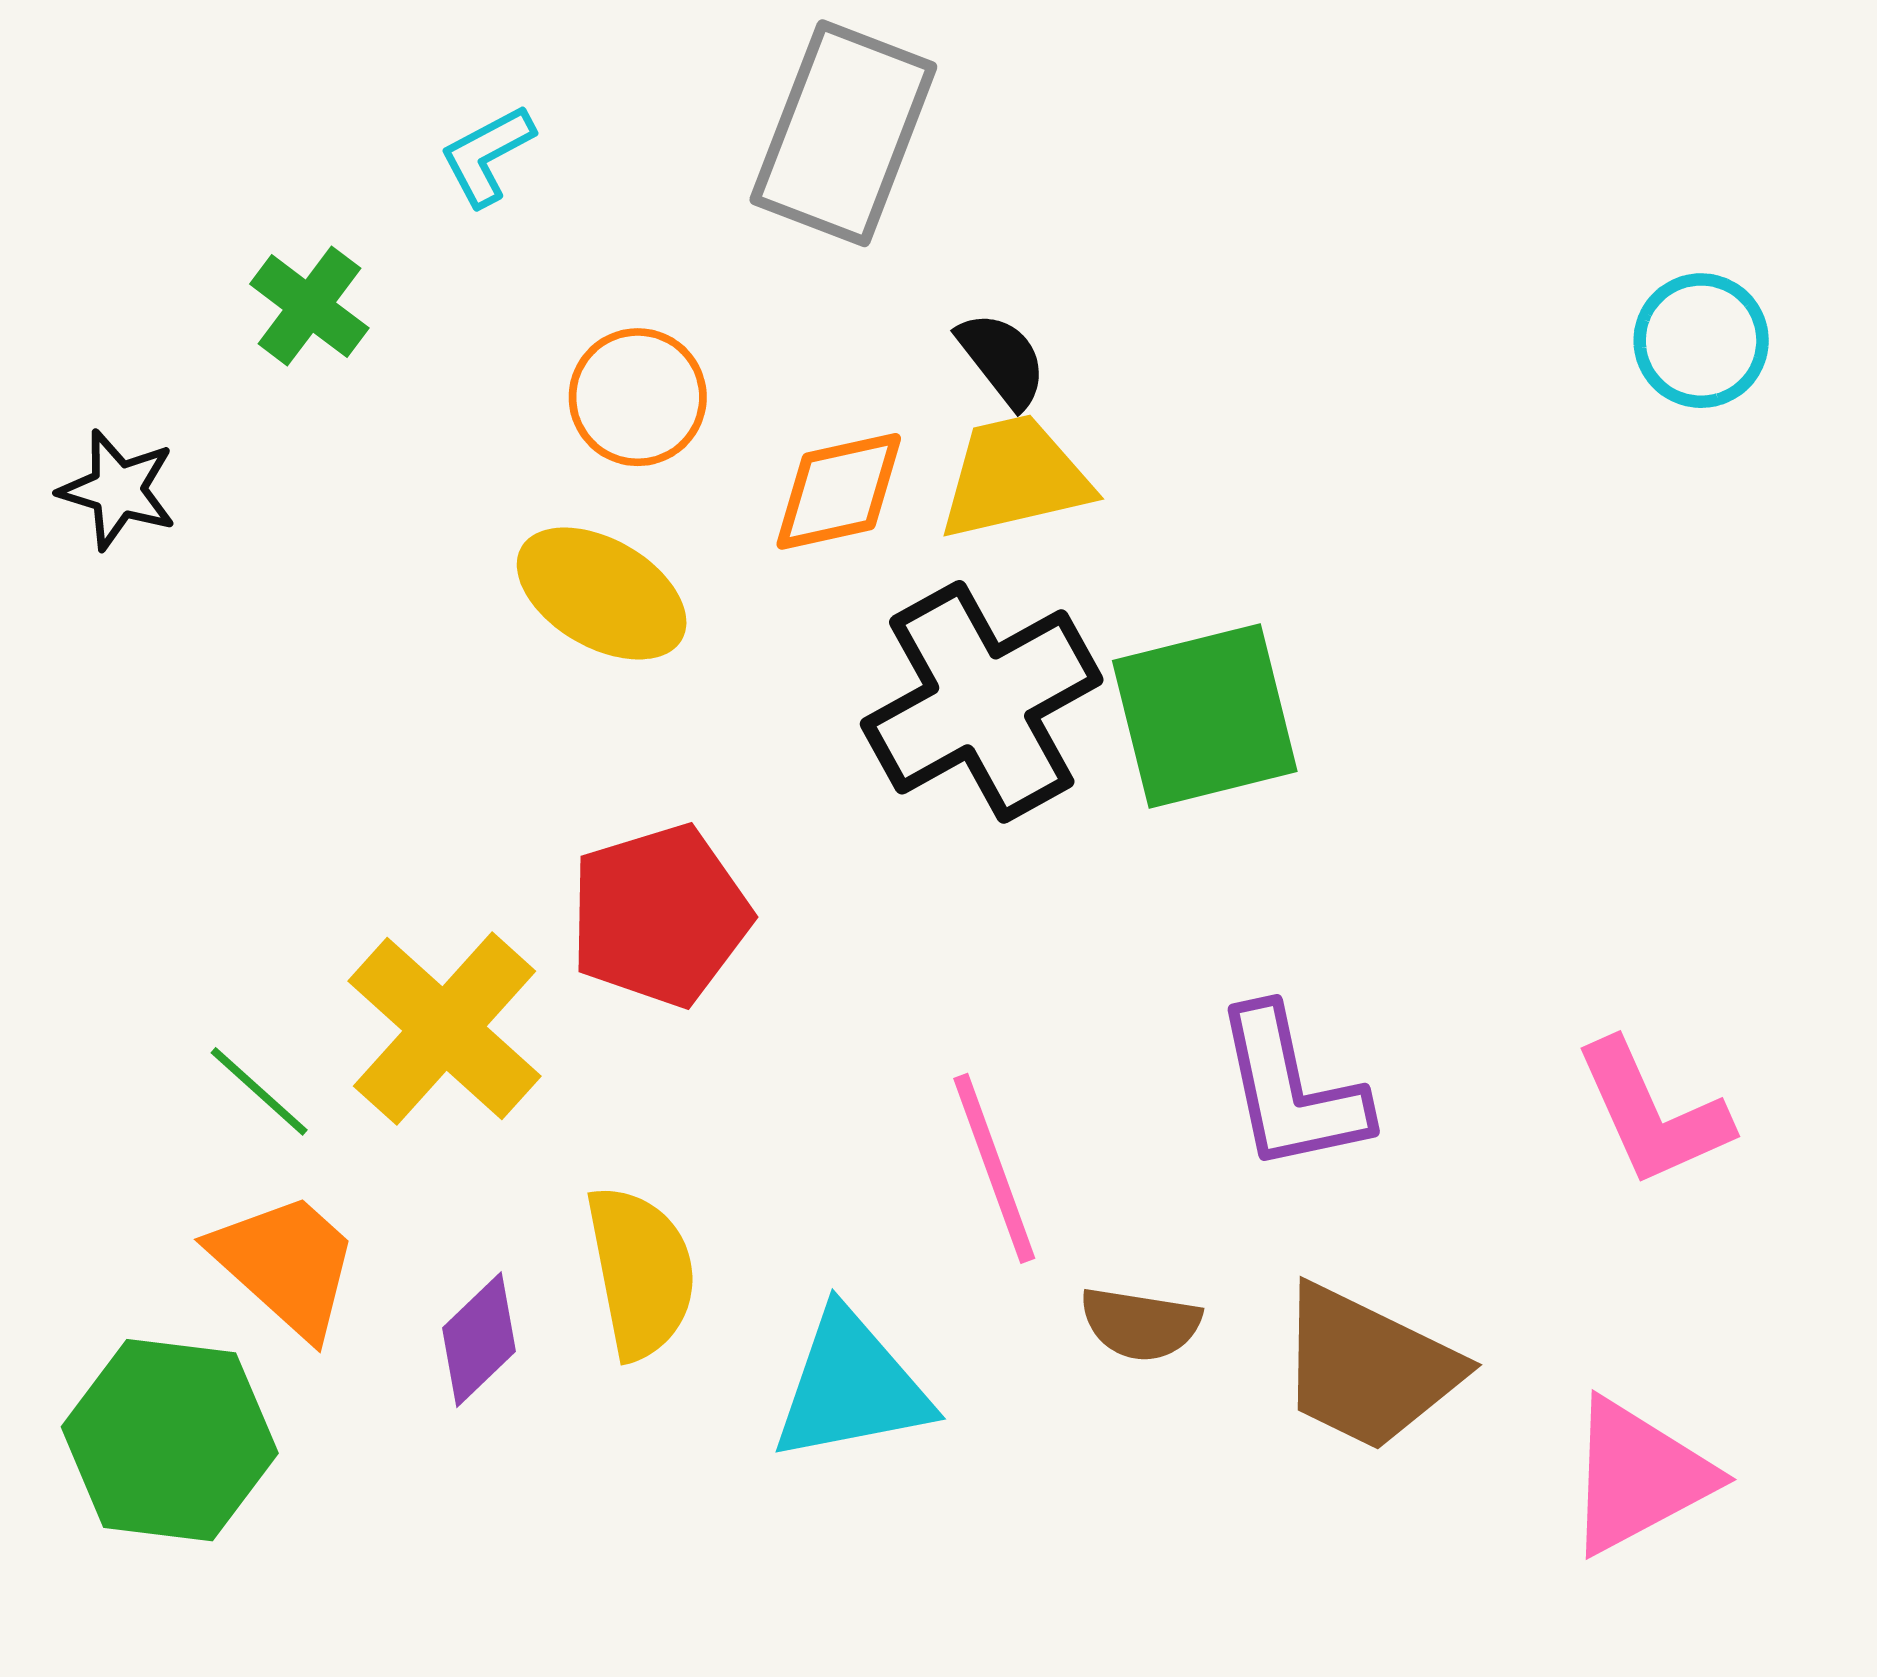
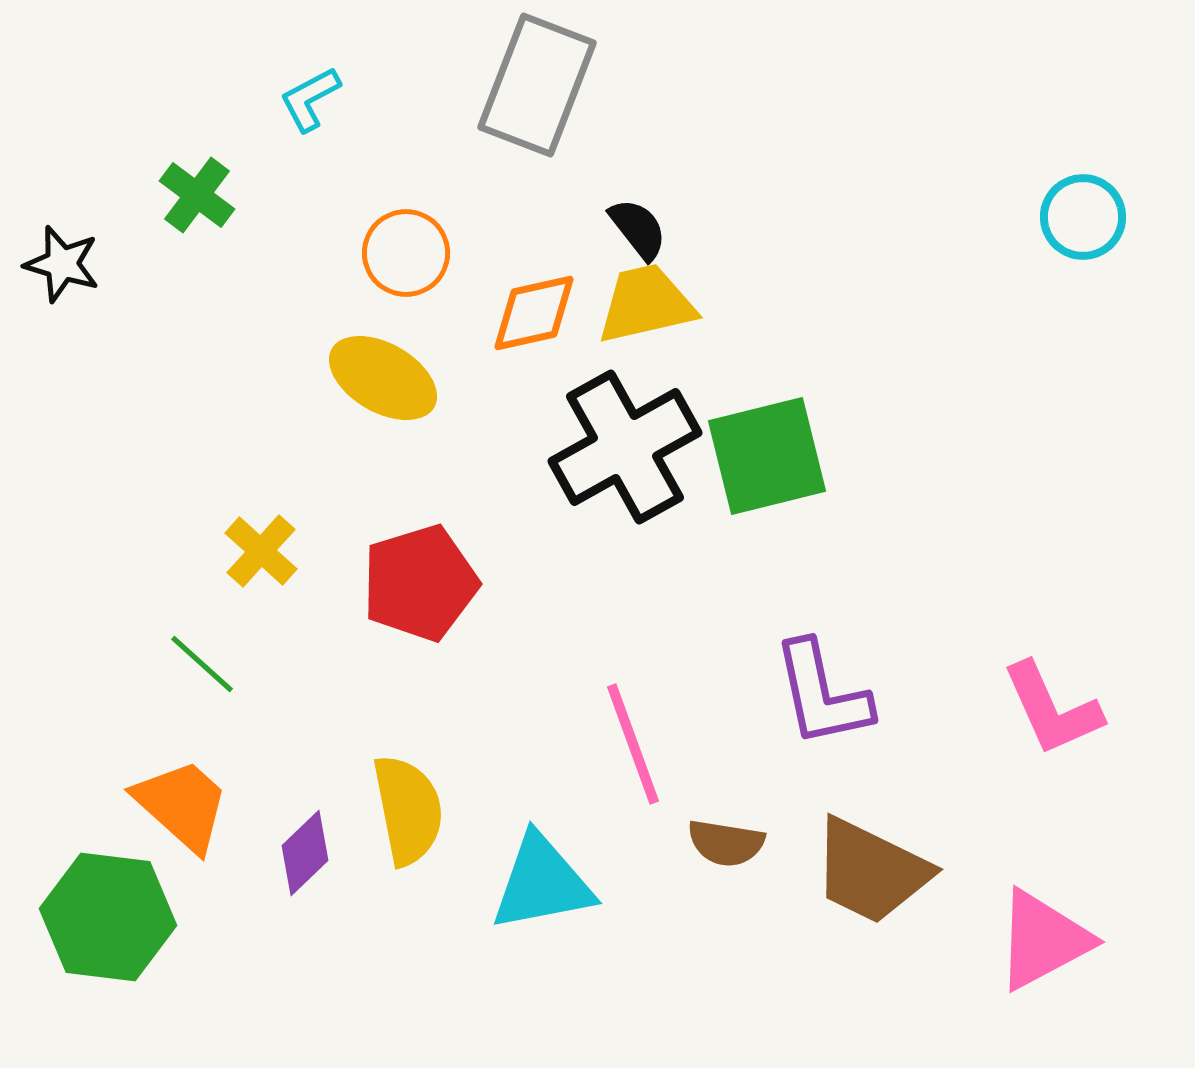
black star: (118, 490) -> (62, 264), moved
yellow cross: (445, 1029) -> (261, 551), moved, size x0.6
green line: (259, 1091) -> (202, 664), moved

